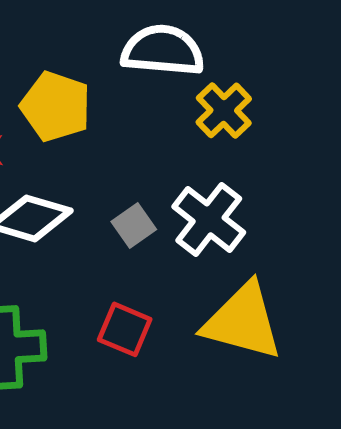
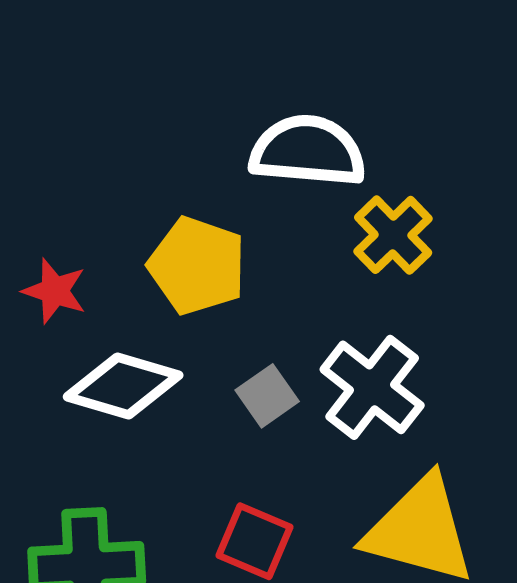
yellow pentagon: (56, 106) -> (197, 266), moved

